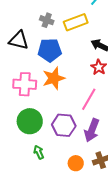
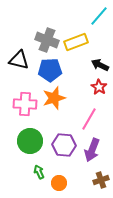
gray cross: (47, 20) -> (47, 40), size x1.6
orange circle: (76, 163) -> (59, 183), moved

